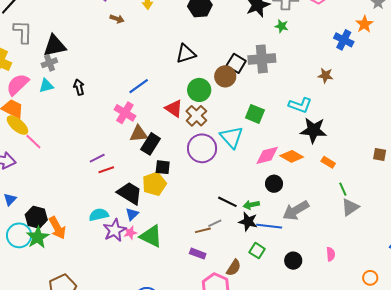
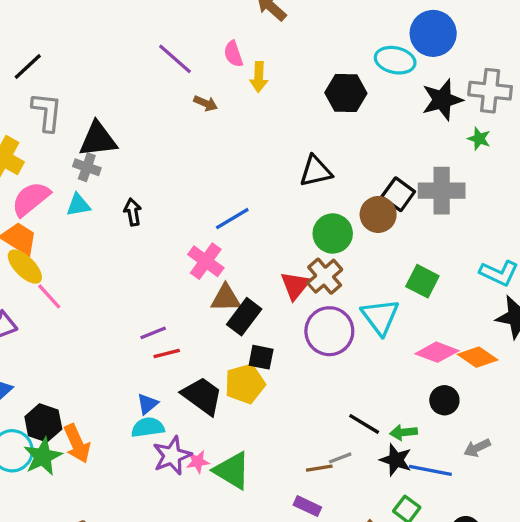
gray cross: (49, 63) -> (87, 167), turned 35
red triangle: (174, 108) -> (295, 285), moved, turned 30
pink diamond: (267, 155) -> (437, 352), turned 30
gray arrow: (296, 210) -> (477, 448), size x0.6
blue triangle: (132, 214) -> (147, 404), moved

